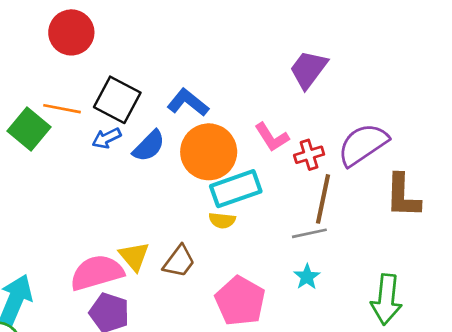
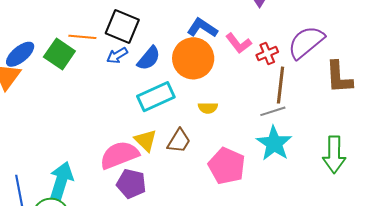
blue L-shape: (188, 103) -> (202, 28), moved
cyan rectangle: (236, 189) -> (156, 97), moved
cyan star: (307, 277) -> (274, 143), size x1.8

